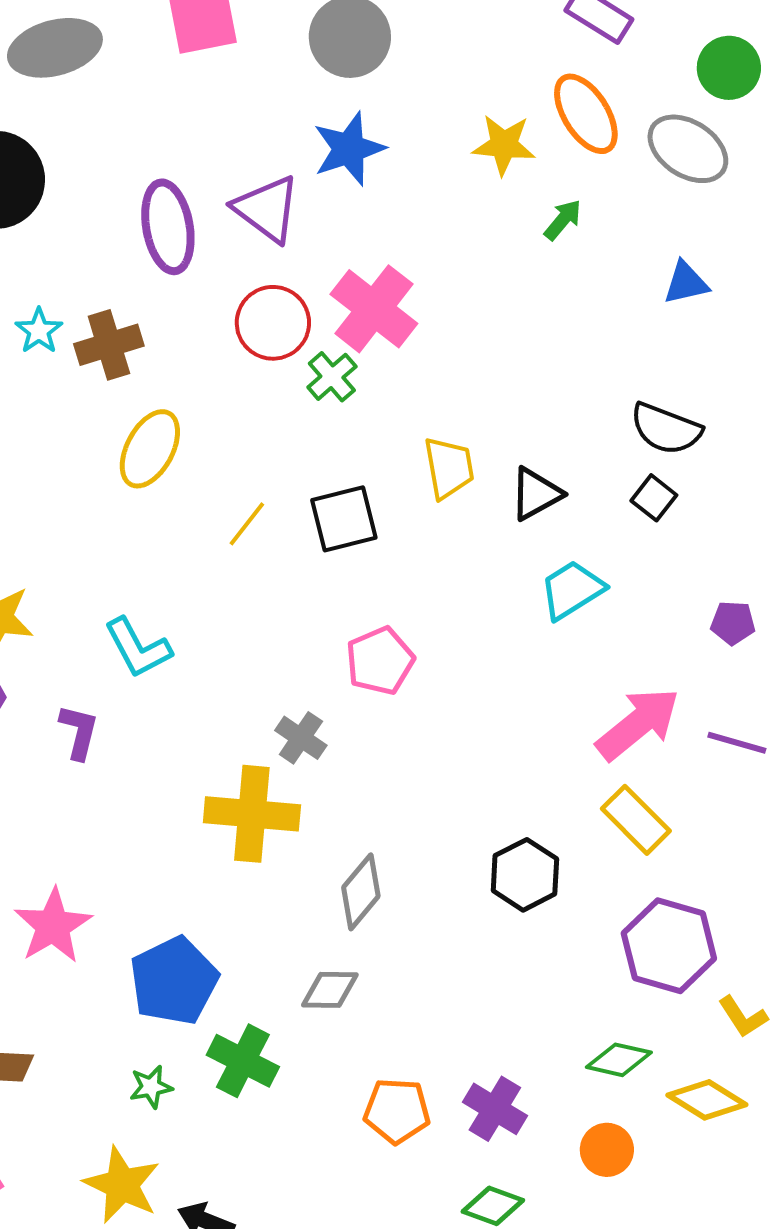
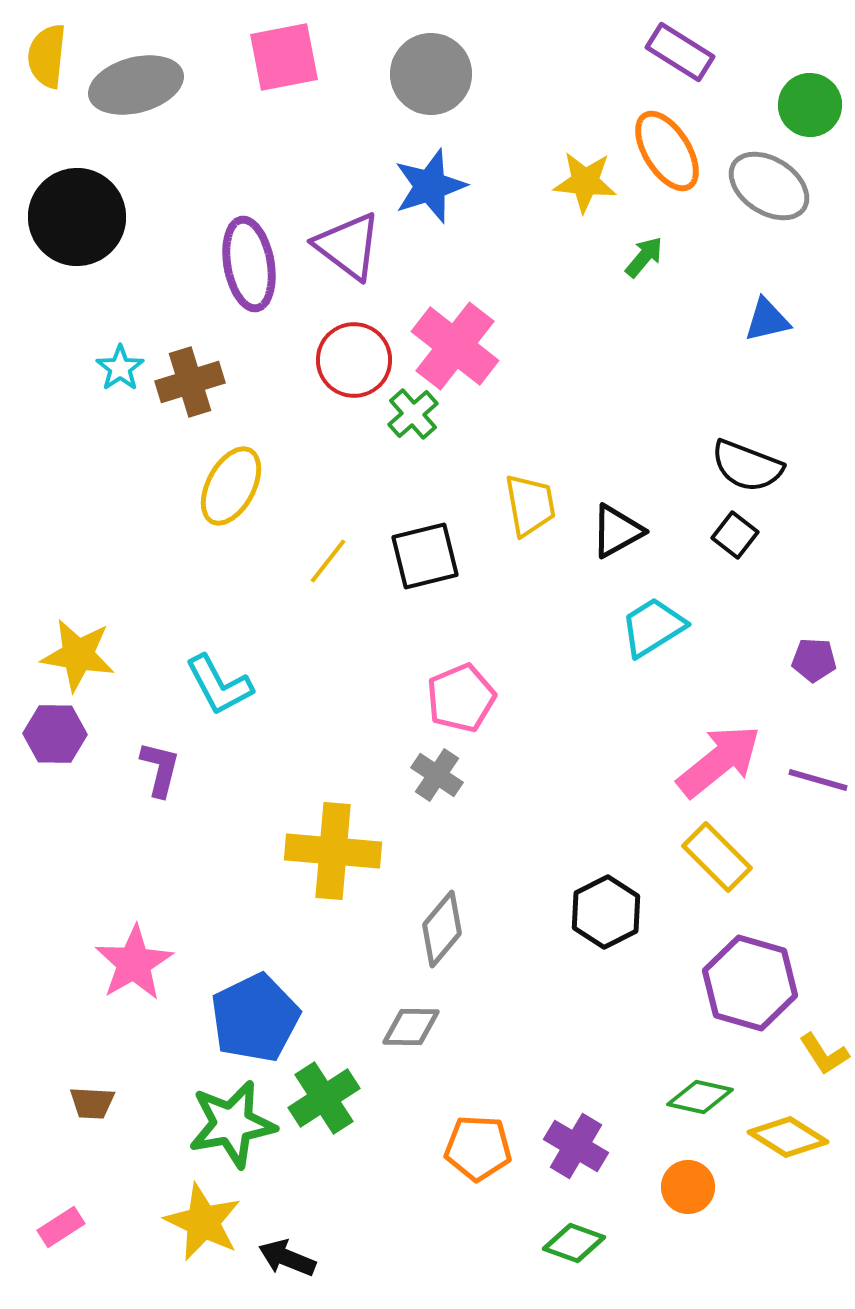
gray cross: (301, 738) -> (437, 775), moved
green cross: (243, 1061) -> (324, 1098), turned 30
green star: (151, 1087) -> (232, 1124), size x2.0

